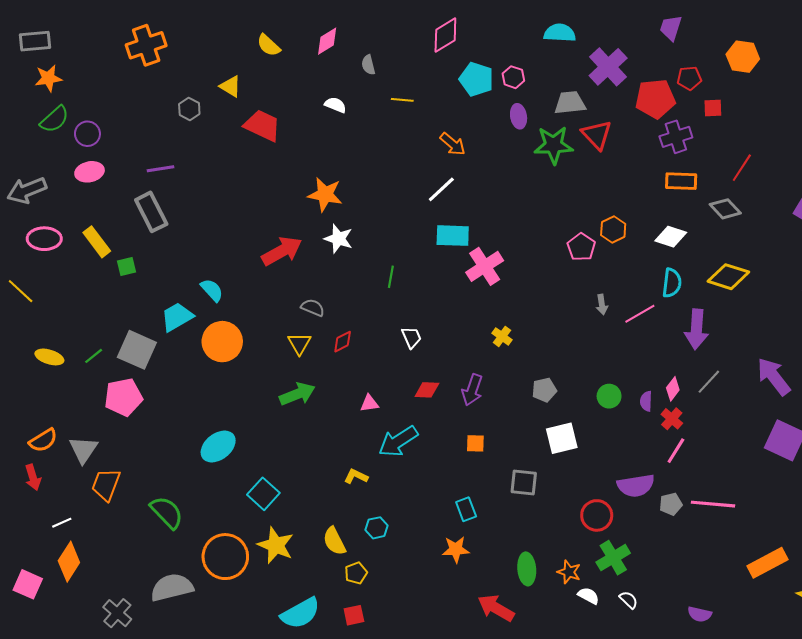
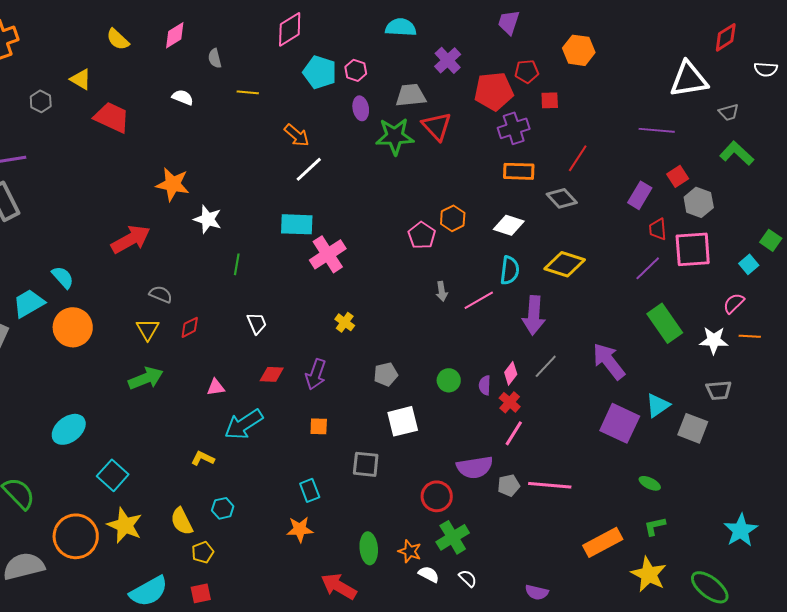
purple cross: (608, 67) -> (448, 60), size x0.7
white line: (441, 189) -> (309, 169), moved
white star: (338, 239) -> (208, 219), moved

